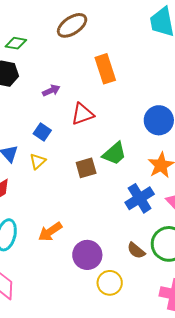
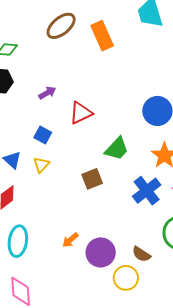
orange rectangle: (105, 69) -> (102, 36), moved
brown square: (86, 168) -> (92, 179), moved
orange arrow: (50, 232) -> (70, 240), moved, size x0.7
brown semicircle: (136, 251) -> (141, 254), moved

